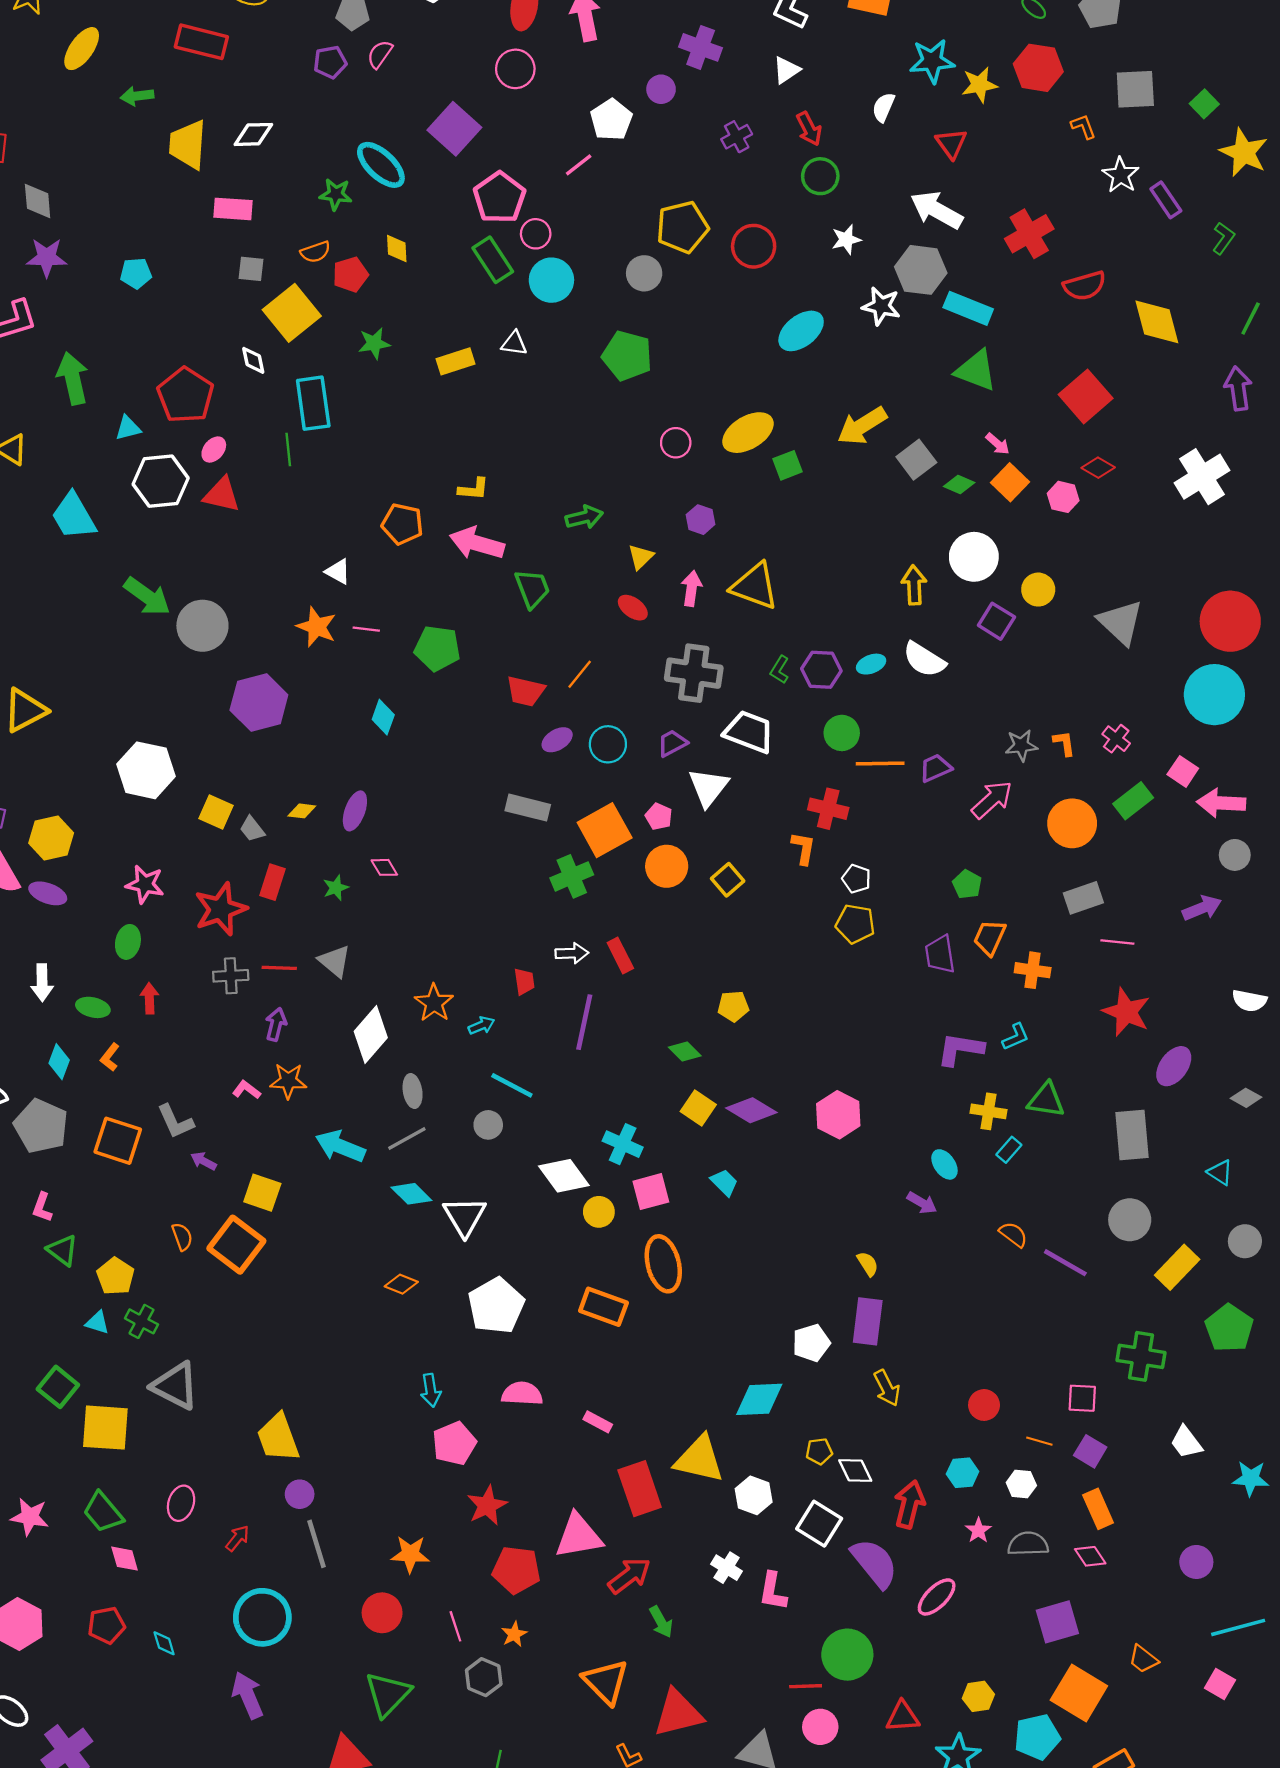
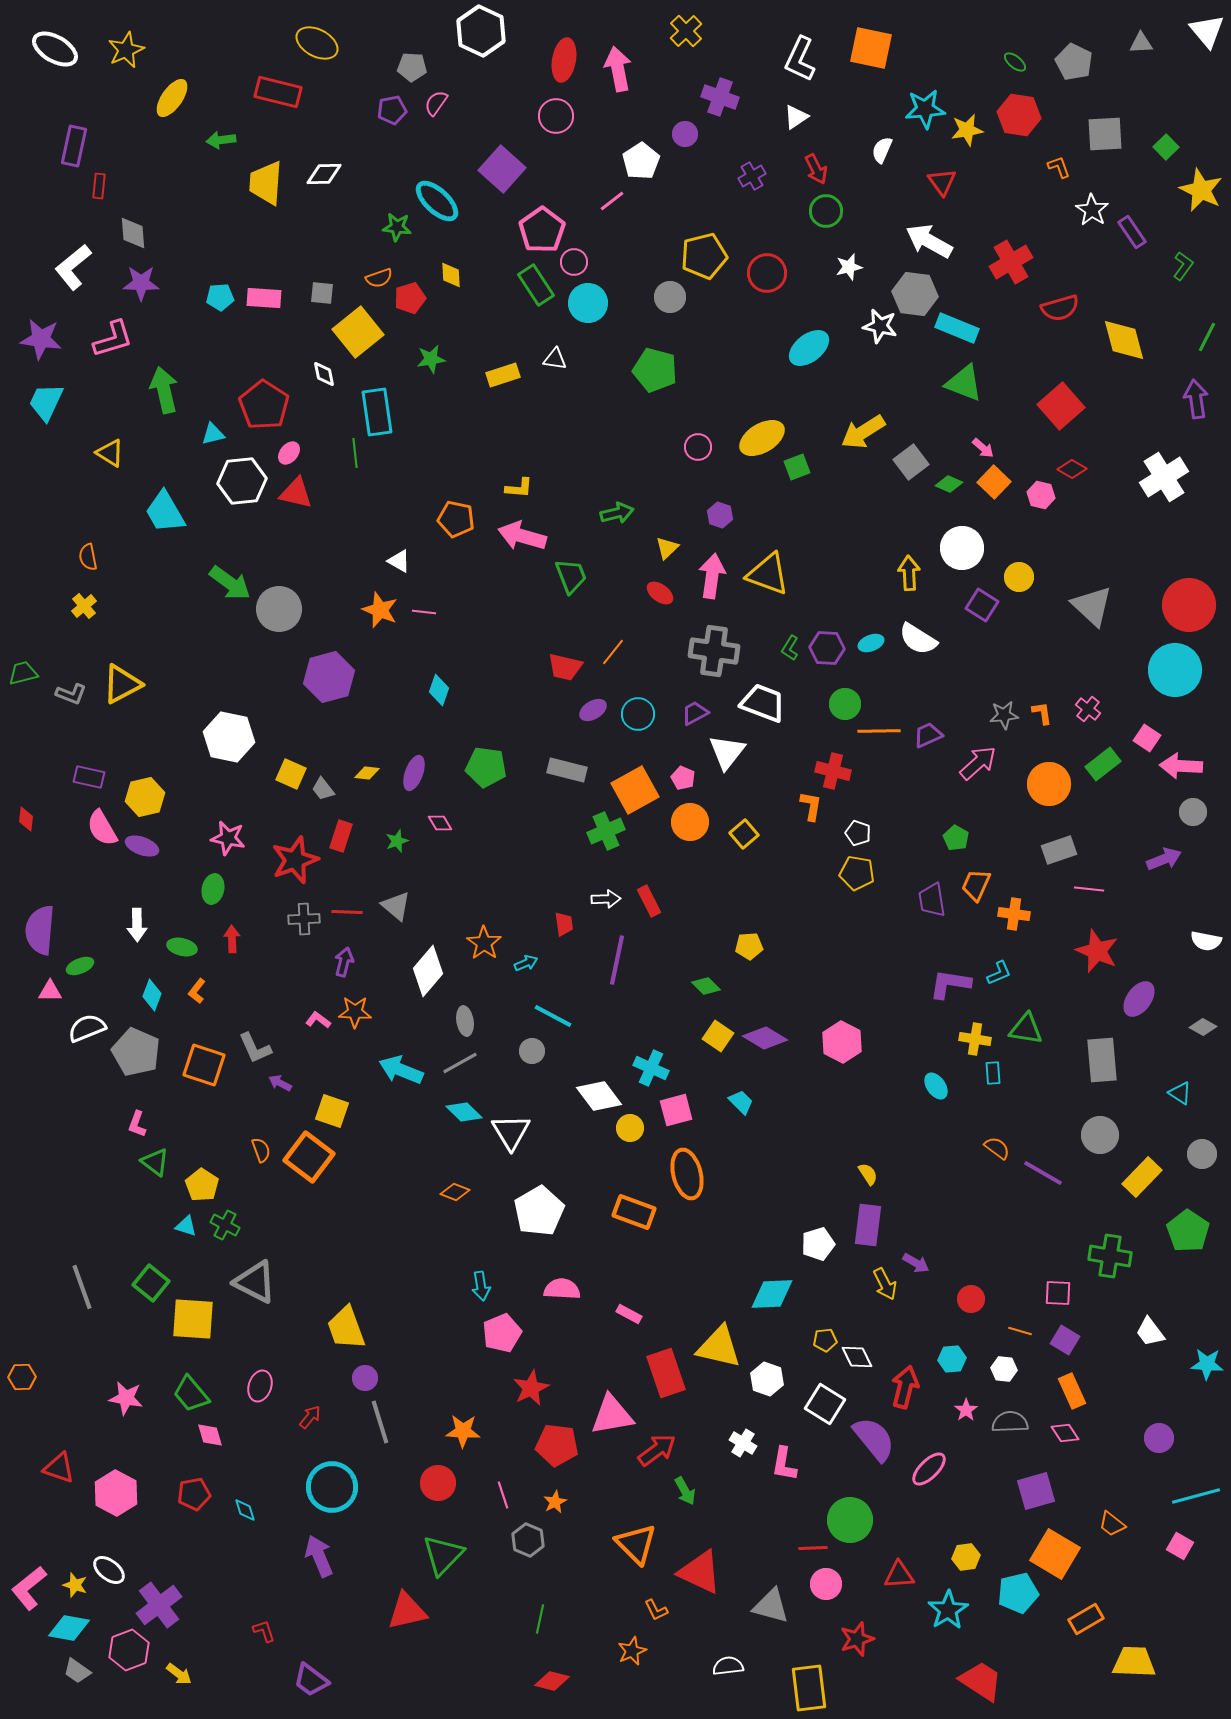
pink rectangle: (233, 209) -> (264, 298), moved
pink arrow: (692, 588) -> (712, 576), size x1.4
green pentagon: (437, 648) -> (486, 767), moved
cyan rectangle: (1009, 1150) -> (993, 1073), turned -45
purple arrow: (922, 1203) -> (916, 1263), moved
red triangle: (678, 1713) -> (700, 1572), turned 39

